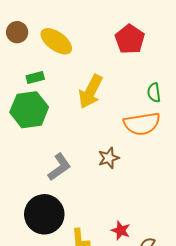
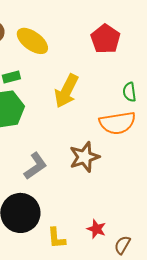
brown star: (109, 158) -> (84, 157), size x1.4

